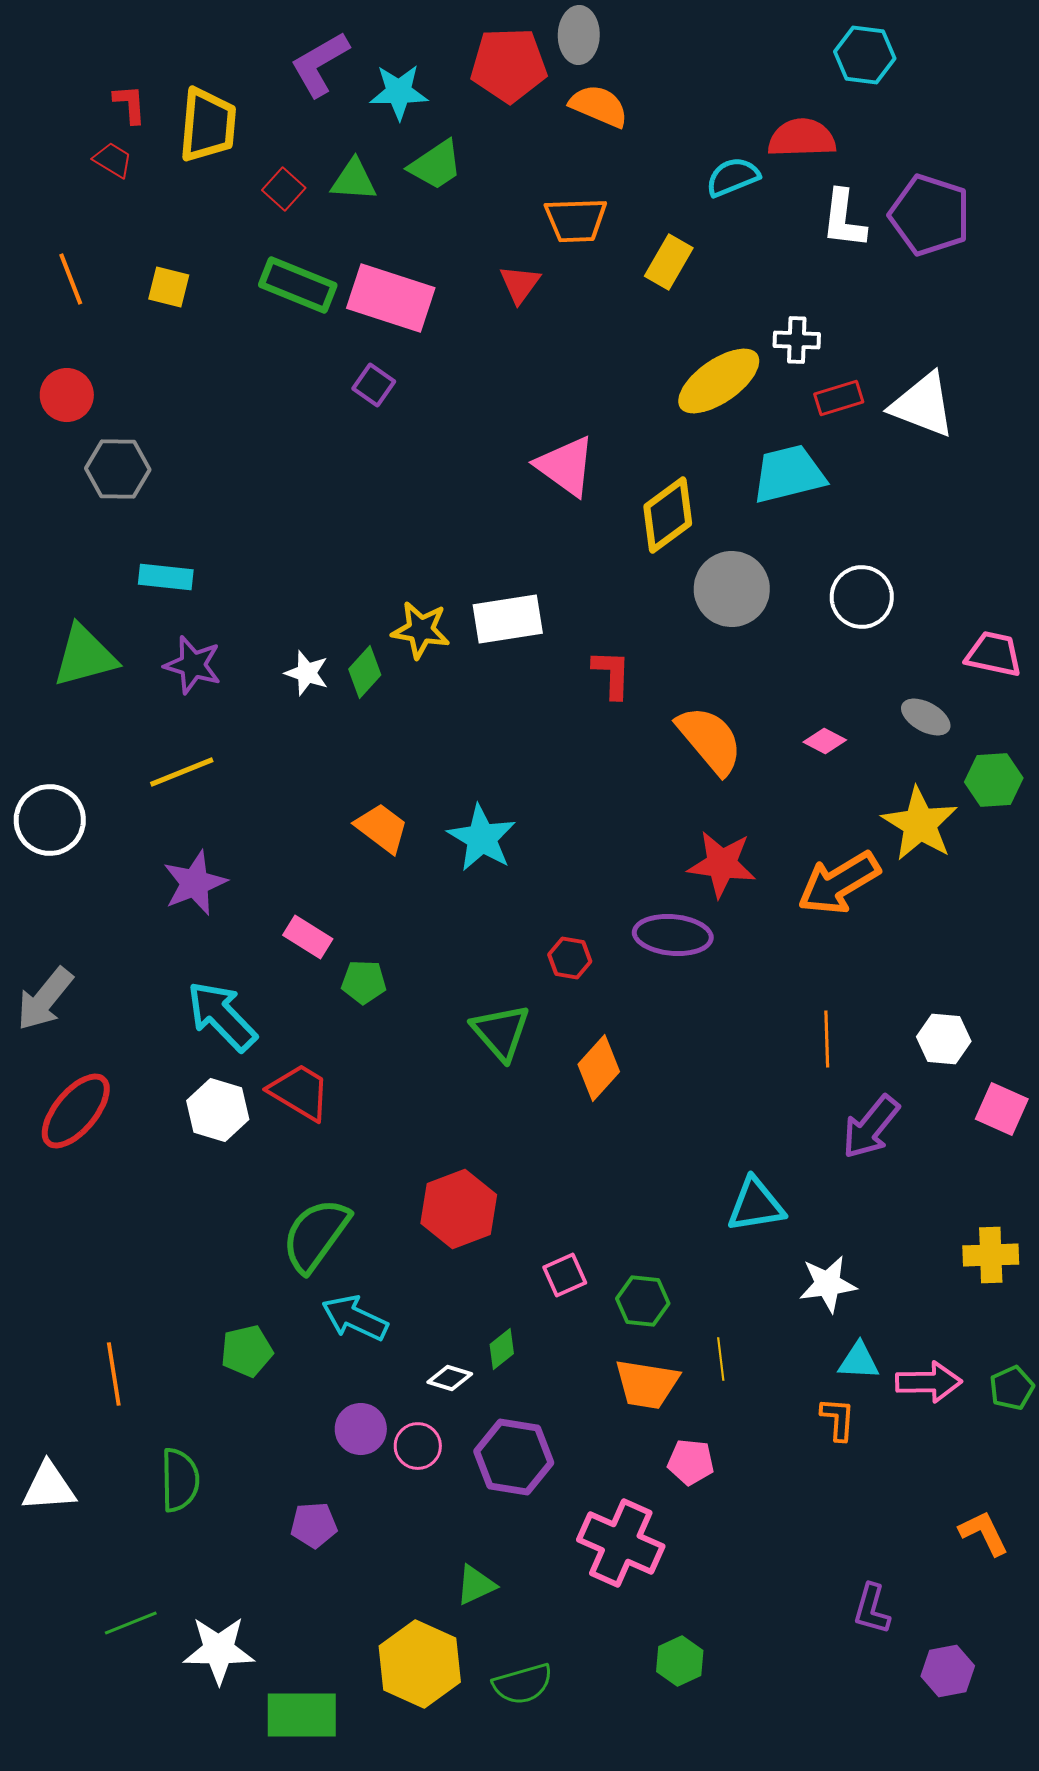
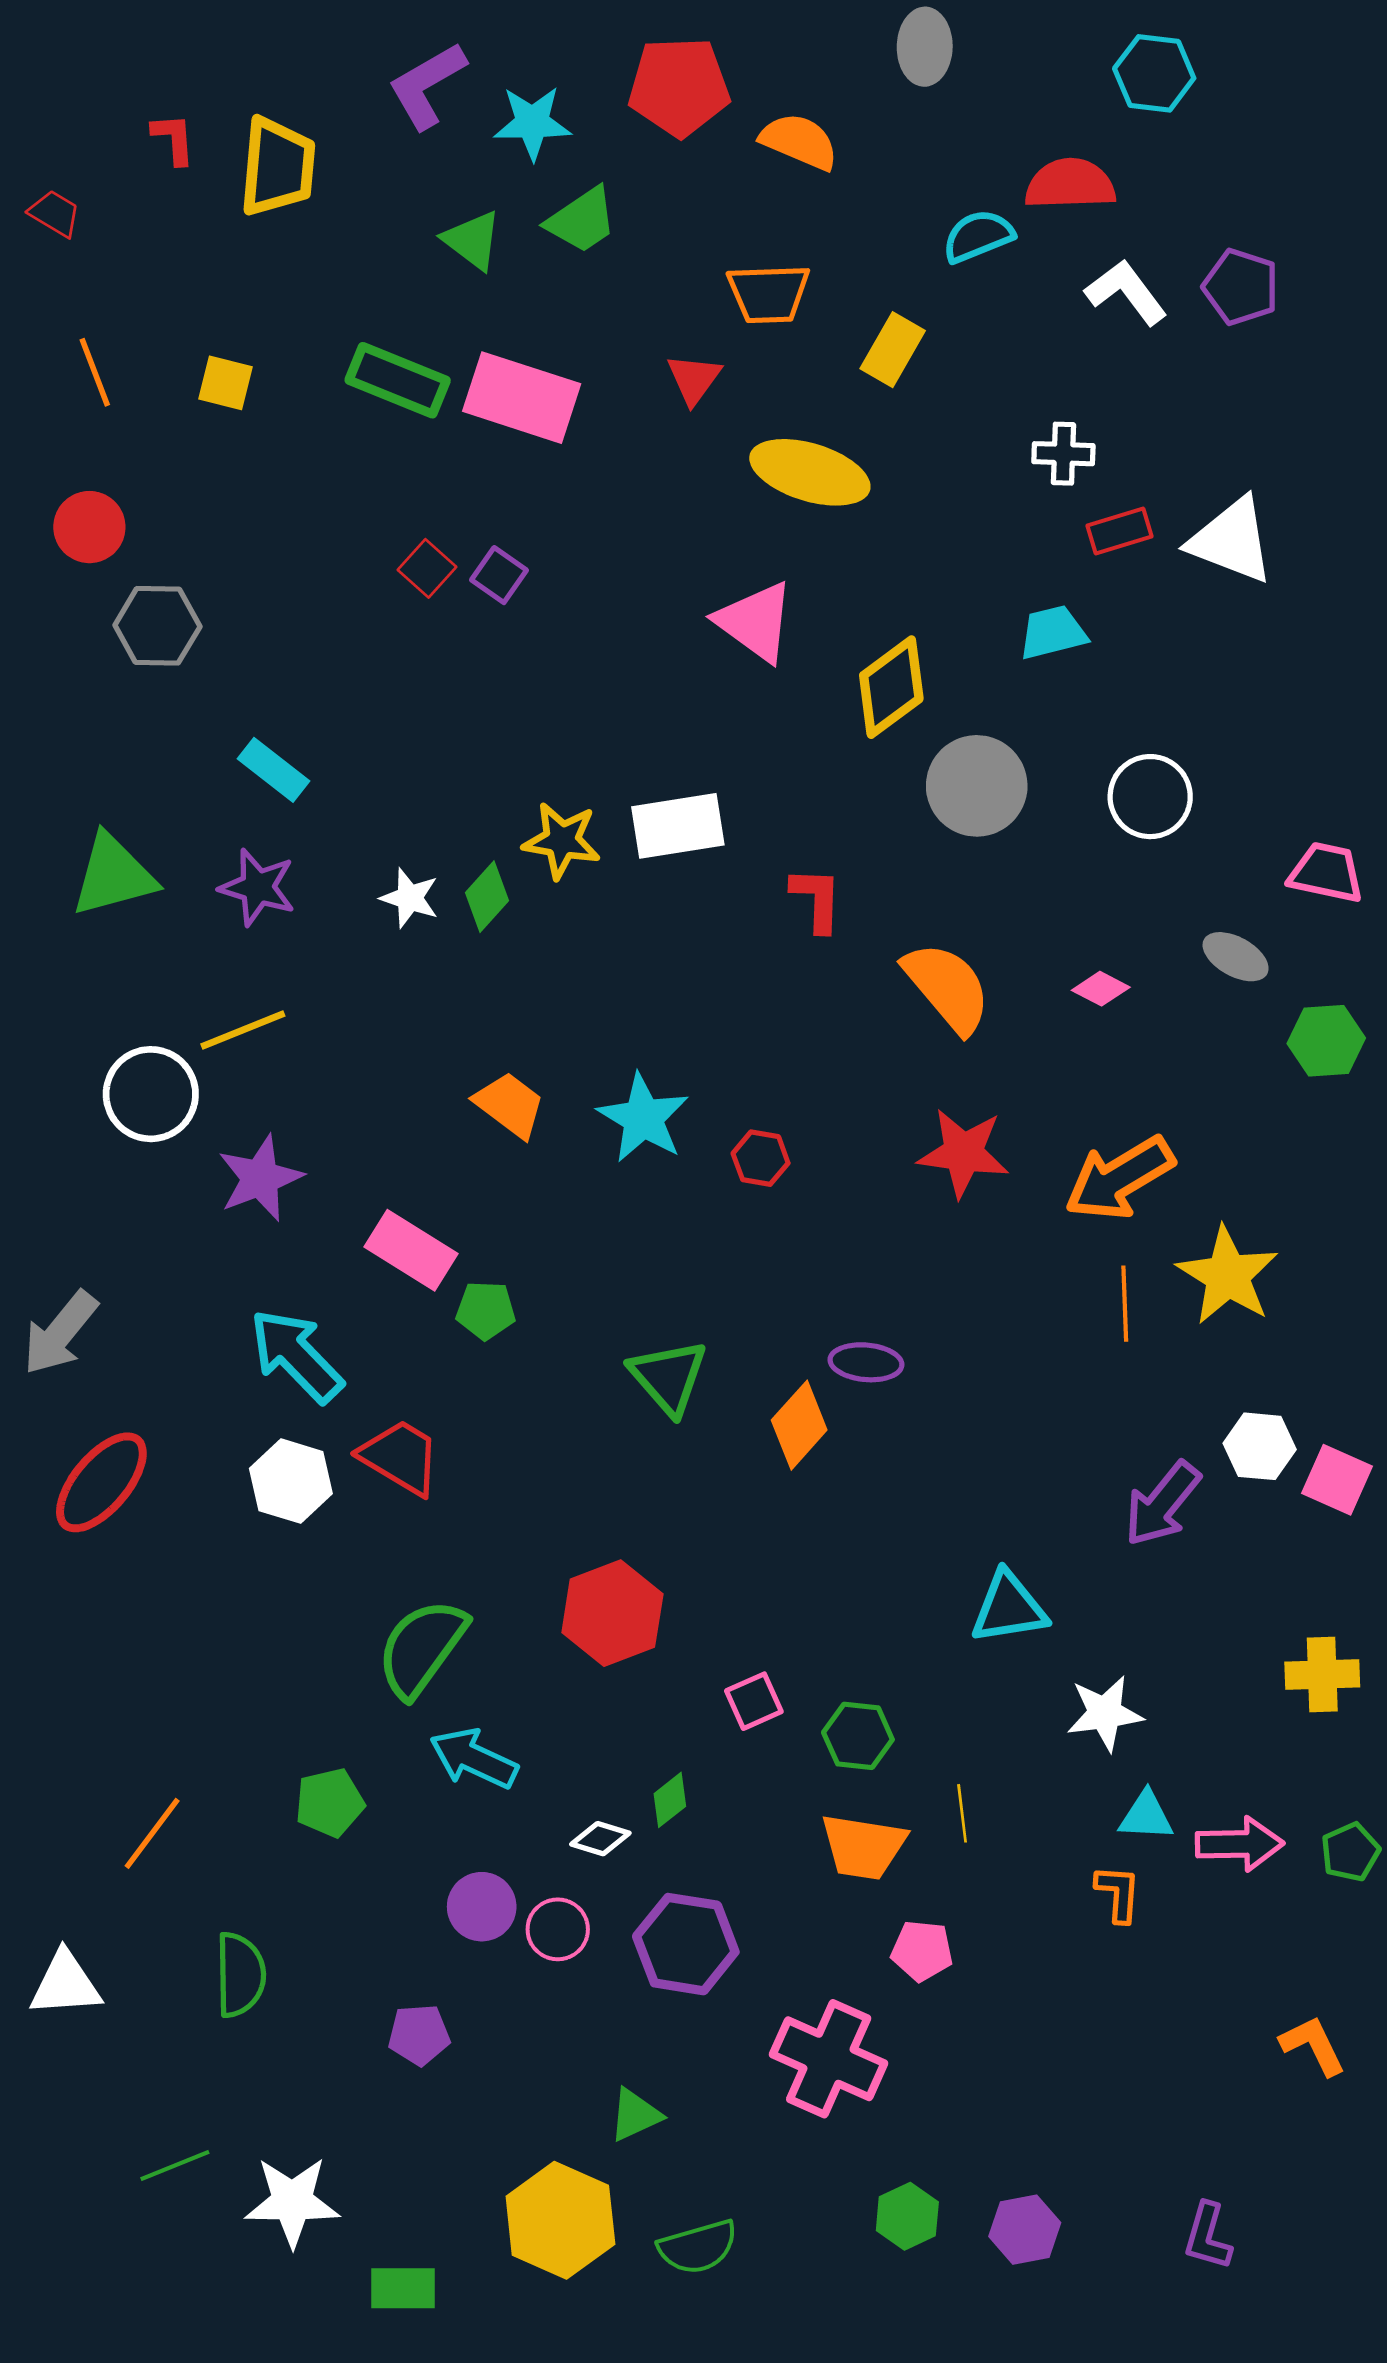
gray ellipse: (579, 35) -> (925, 47), moved
red trapezoid: (113, 160) -> (55, 213), moved
green triangle: (354, 180) -> (472, 240), turned 33
red square: (284, 189) -> (427, 568), moved
purple pentagon: (930, 215) -> (1241, 287), size x0.7
white L-shape: (844, 219) -> (1126, 292), turned 136
yellow ellipse: (719, 381) -> (810, 472), moved, turned 52
purple square: (374, 385) -> (499, 575), moved
cyan trapezoid: (789, 474) -> (1053, 632), size x0.7
cyan rectangle: (166, 577) -> (274, 770), moved, turned 32
white circle: (50, 820) -> (151, 1094), moved
yellow star: (920, 824) -> (1228, 1276), moved
purple ellipse: (673, 935) -> (866, 1362), moved, size x0.7
pink rectangle: (308, 937) -> (411, 1250), size x1.4
red hexagon: (570, 958) -> (761, 1158), moved
orange line: (827, 1039) -> (1125, 1304), moved
white hexagon: (944, 1039) -> (1260, 1446), moved
orange line: (114, 1374) -> (152, 1833), turned 46
purple L-shape: (872, 1609) -> (1208, 2236), moved
purple hexagon: (948, 1671) -> (1025, 2230), moved
green rectangle: (302, 1715) -> (403, 2288), size x0.7

